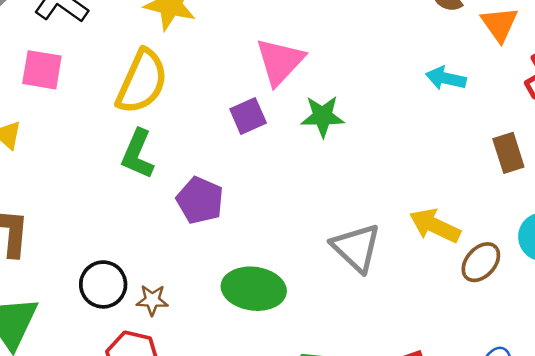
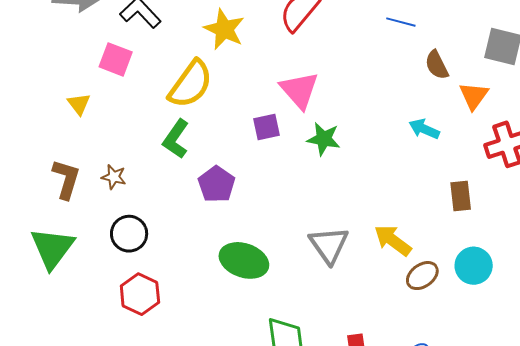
pink triangle: (280, 61) -> (299, 90), turned -36
brown star: (152, 300) -> (114, 177), moved

